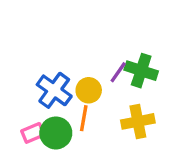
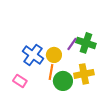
pink rectangle: (33, 133) -> (20, 81), turned 56
green circle: (56, 133) -> (63, 81), moved

